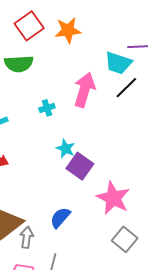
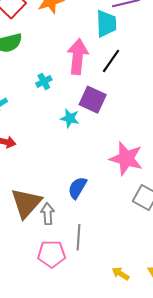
cyan trapezoid: (118, 63) -> (106, 24), turned -100
black line: (126, 88) -> (111, 61), moved
purple square: (80, 166) -> (93, 100), moved

